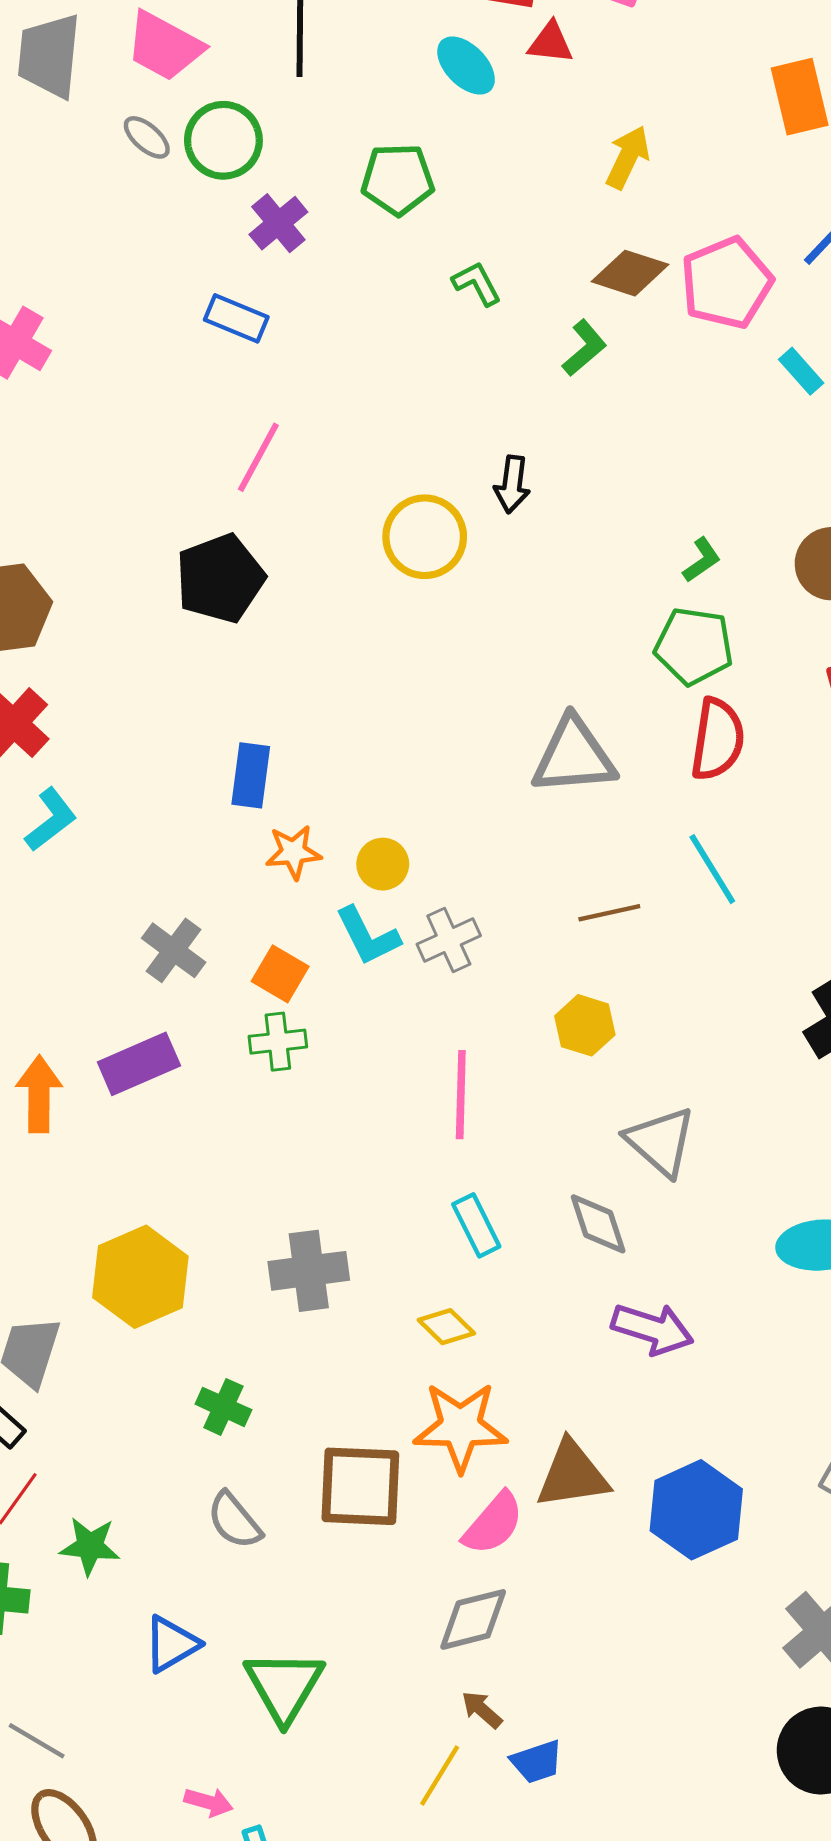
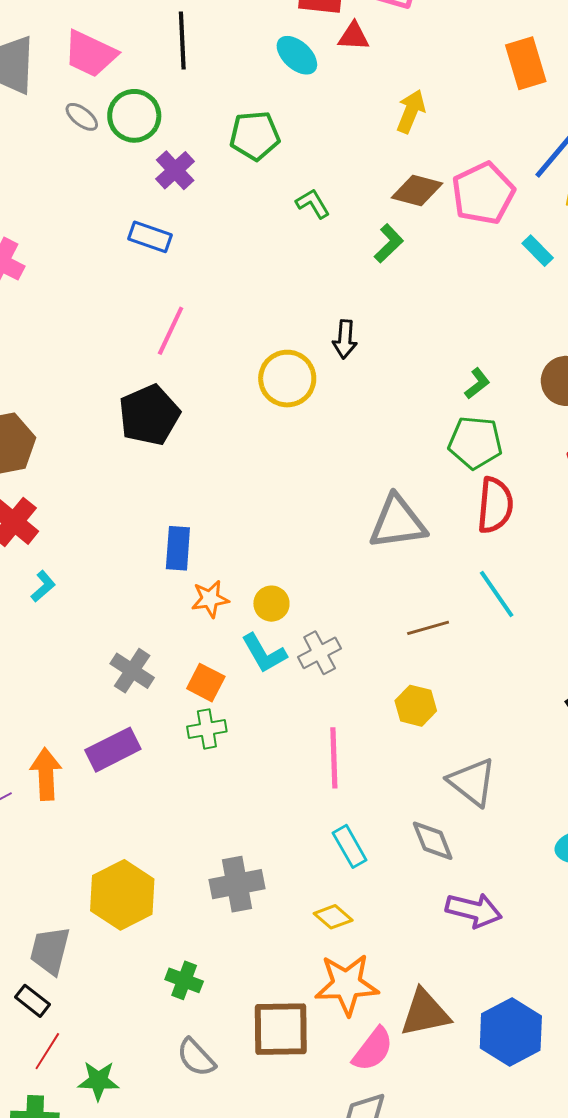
cyan L-shape: (51, 820) -> (43, 586), size x0.7

